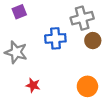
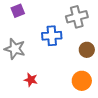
brown circle: (93, 41) -> (87, 50), moved

